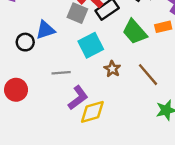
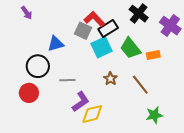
orange rectangle: (163, 27) -> (153, 55), moved
black circle: (25, 42) -> (38, 66), moved, size x1.5
cyan square: (91, 45) -> (101, 47), moved

